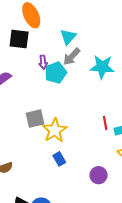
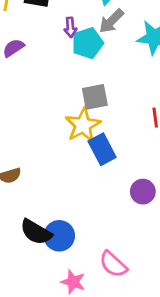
gray square: (35, 119) -> (95, 97), moved
blue rectangle: (59, 159) -> (102, 149), moved, size x1.5

